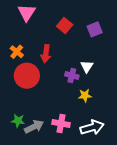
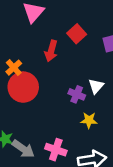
orange cross: (17, 52) -> (14, 68), moved
red arrow: (46, 54) -> (51, 51), moved
gray arrow: (34, 127) -> (23, 149), turned 54

